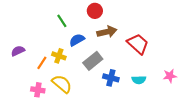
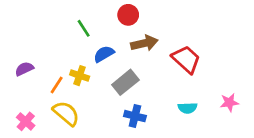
blue cross: (111, 78) -> (135, 116), moved
yellow semicircle: (62, 84) -> (66, 113), moved
pink cross: (38, 90) -> (26, 121), moved, turned 32

